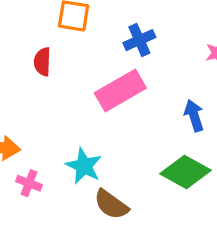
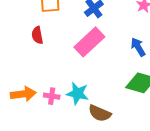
pink cross: (29, 183) -> (52, 96), moved

